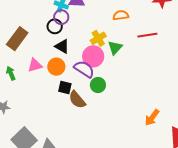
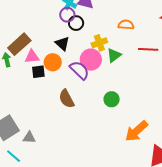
black circle: (55, 26) -> (76, 23), moved
brown rectangle: (17, 39) -> (19, 44), moved
green circle: (98, 85) -> (112, 99), moved
black square: (65, 87) -> (38, 72), moved, turned -32
orange arrow: (152, 118) -> (136, 131), size x1.4

